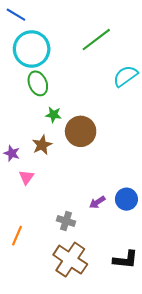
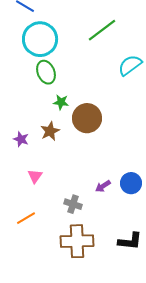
pink triangle: (26, 177) -> (35, 176), moved
orange line: (17, 236) -> (26, 218), turned 36
brown cross: (70, 260) -> (77, 241), turned -36

